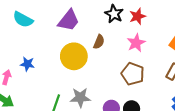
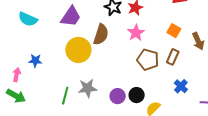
brown semicircle: (99, 42) -> (101, 34), size x1.5
brown pentagon: (133, 74) -> (148, 60), moved

